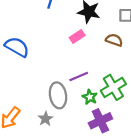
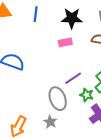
pink rectangle: (77, 36) -> (65, 42), turned 32

